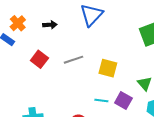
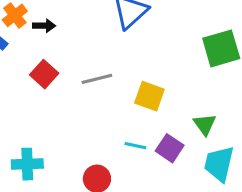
black arrow: (50, 25) -> (44, 26), moved

